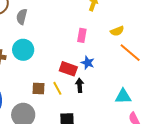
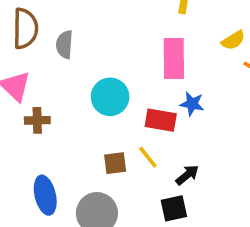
pink rectangle: (82, 35) -> (174, 59), size x1.6
cyan circle: (23, 50) -> (110, 97), moved
black arrow: (80, 85) -> (187, 175), moved, turned 64

